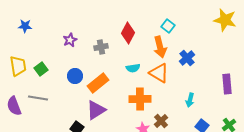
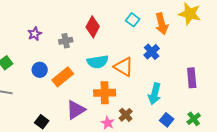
orange arrow: (160, 47) -> (162, 24), moved
cyan semicircle: (133, 68) -> (98, 62), size x1.5
cyan arrow: (190, 100) -> (155, 94), size x1.5
purple triangle: (96, 110) -> (76, 110), moved

